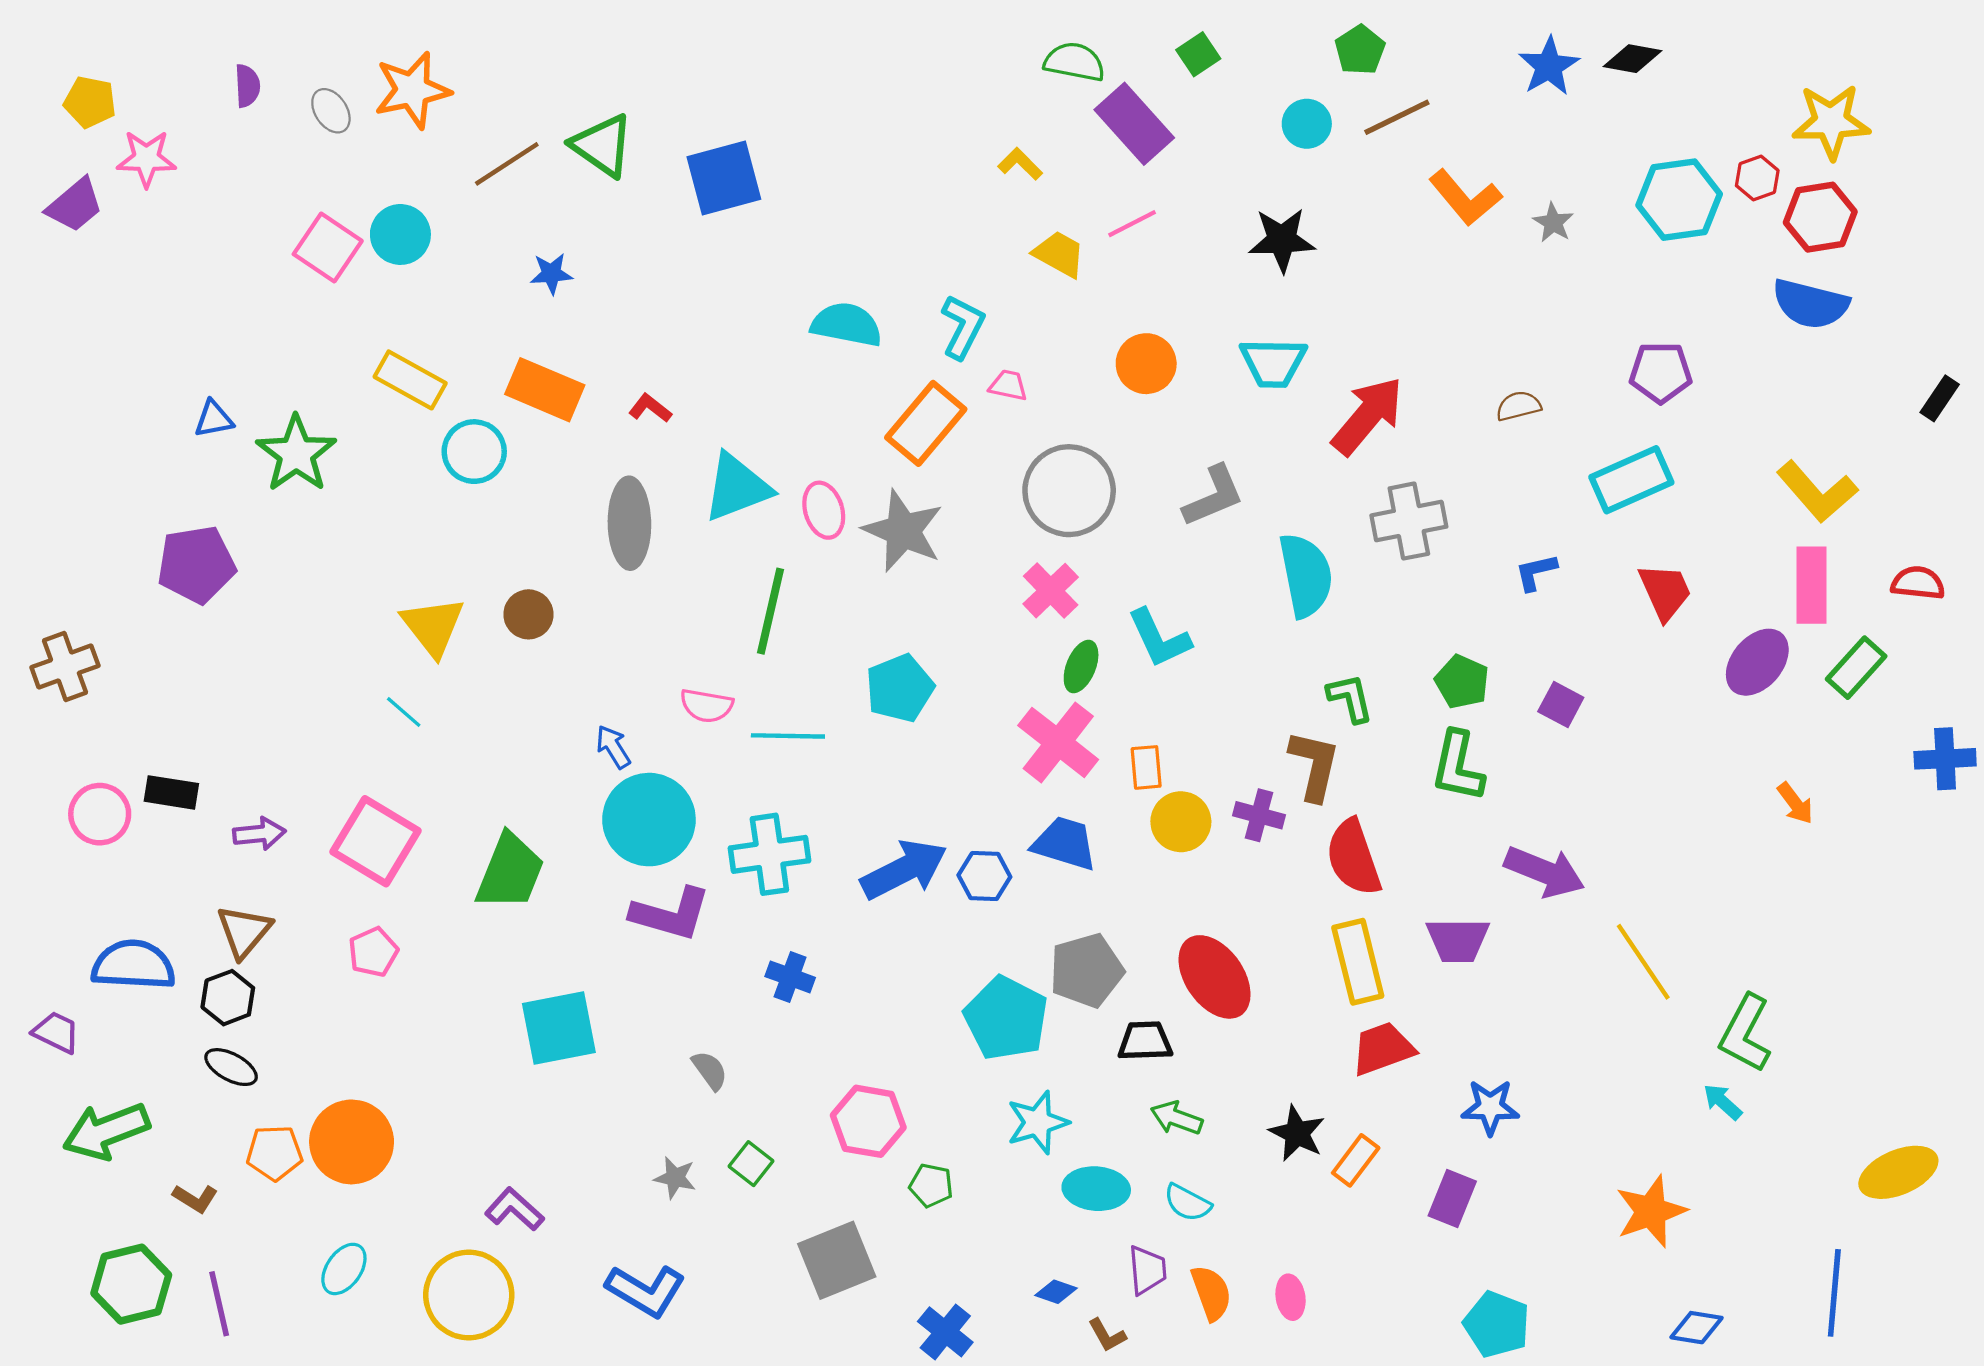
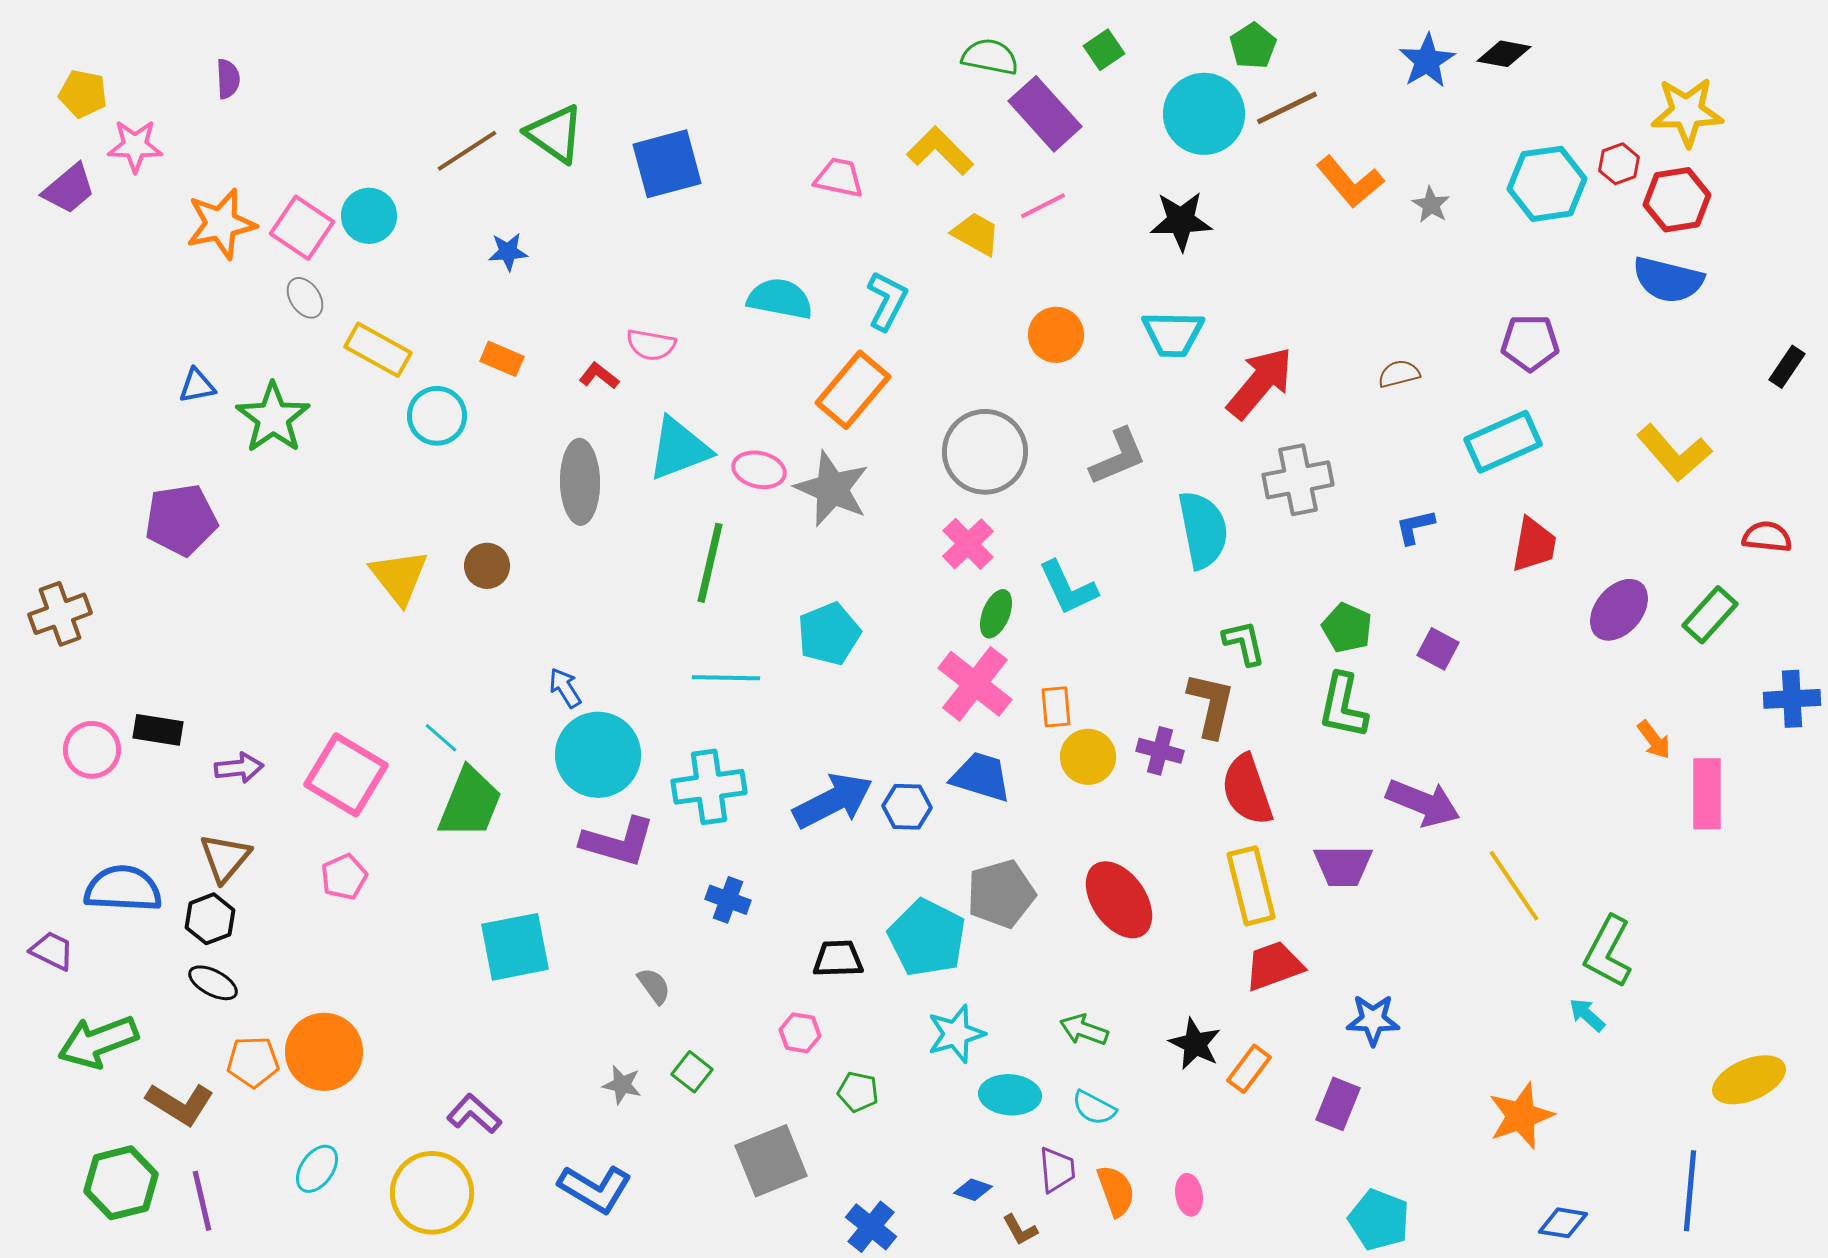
orange star: (412, 90) -> (221, 224), moved
gray ellipse: (331, 111) -> (305, 298), moved
cyan circle: (1307, 124) -> (1204, 114), size x1.8
yellow L-shape: (1020, 164) -> (940, 151), size x1.6
pink trapezoid: (1008, 385) -> (839, 178), moved, size x1.4
orange rectangle: (545, 390) -> (502, 359), size x0.6
pink ellipse: (824, 510) -> (759, 470), turned -60
pink rectangle: (1812, 585) -> (1707, 794), moved
red trapezoid: (1665, 592) -> (1534, 545), turned 34
pink semicircle: (707, 706) -> (651, 345), moved
cyan line: (404, 712) -> (441, 738), moved
black trapezoid: (1145, 1041) -> (838, 959), moved
pink hexagon: (868, 1121) -> (800, 1033), size x0.6
brown L-shape: (195, 1198) -> (180, 1104), size x1.6

